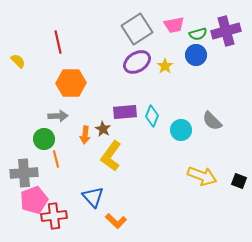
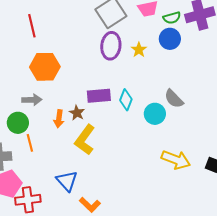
purple ellipse: (137, 62) -> (111, 46), turned -52
gray semicircle: (212, 121) -> (174, 99), moved

